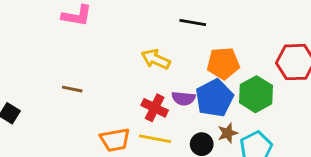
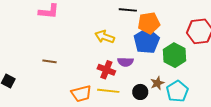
orange pentagon: (223, 63) -> (149, 23), moved
blue pentagon: (214, 98) -> (147, 41), moved

